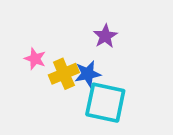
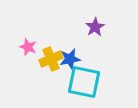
purple star: (105, 36) -> (95, 27), moved

